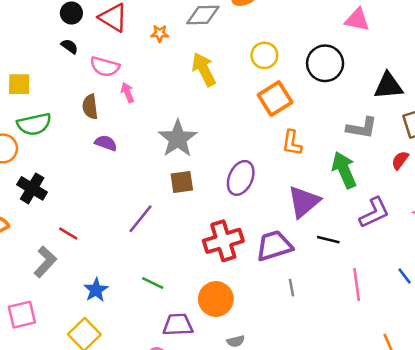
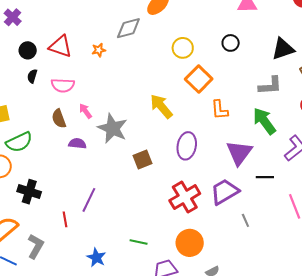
black semicircle: (70, 46) -> (32, 76), turned -96
black circle: (325, 63) -> (231, 43), size x0.6
yellow arrow: (204, 69) -> (161, 106), moved
pink arrow: (127, 92) -> (85, 111), moved
gray star: (178, 139) -> (113, 128), moved
purple line: (141, 219) -> (89, 200), moved
red line: (68, 233) -> (65, 219), turned 63
gray L-shape: (45, 262) -> (36, 246), moved

